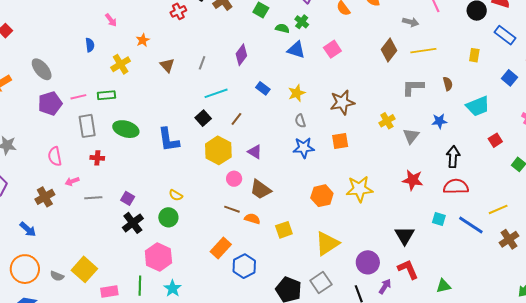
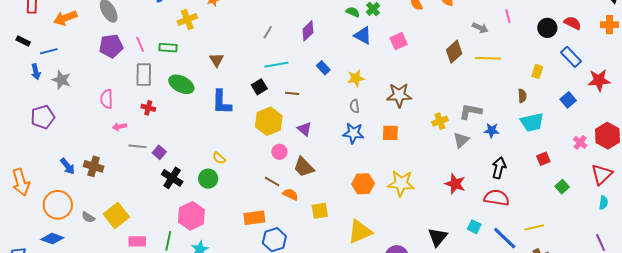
brown triangle: (167, 65) -> (217, 60), moved
brown semicircle: (448, 84) -> (522, 96), moved
gray L-shape: (413, 87) -> (470, 111), moved
pink line: (78, 97) -> (140, 44), turned 70
brown line: (236, 119) -> (292, 93), turned 48
brown cross: (45, 197) -> (94, 166), moved, turned 36
purple square: (128, 198) -> (159, 152), moved
black cross: (133, 223) -> (172, 178), turned -30
orange rectangle: (221, 248) -> (254, 218), turned 30

